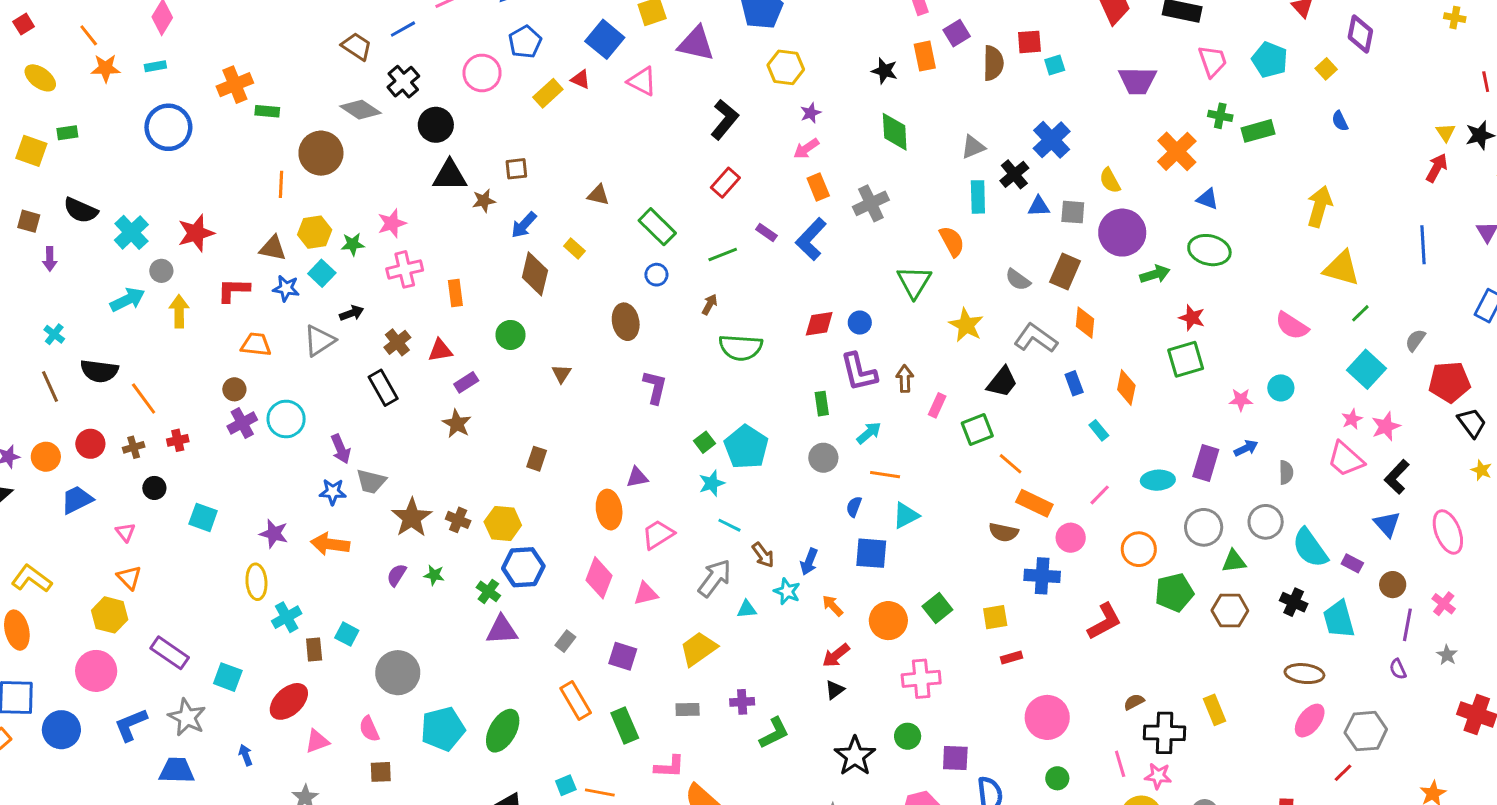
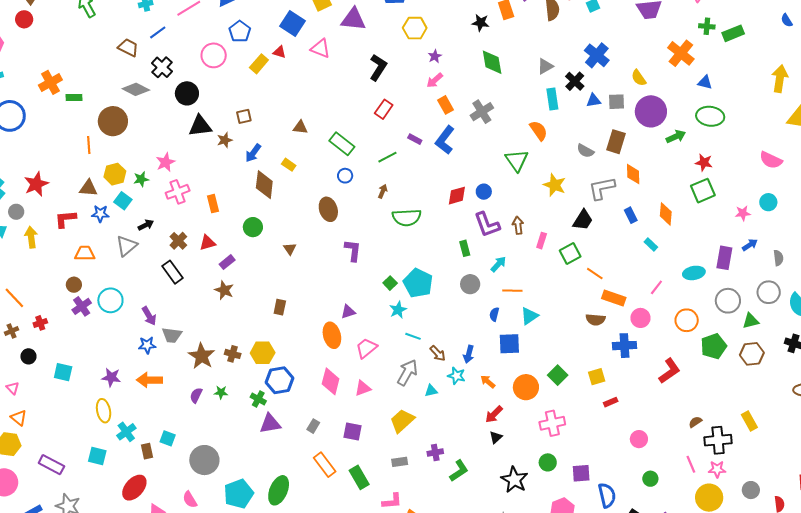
gray L-shape: (1036, 338) -> (602, 188), turned -40
cyan square: (228, 677) -> (97, 456), moved
pink circle: (1047, 717) -> (639, 439), size x0.6

